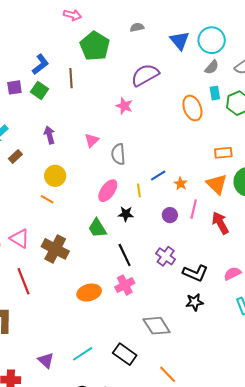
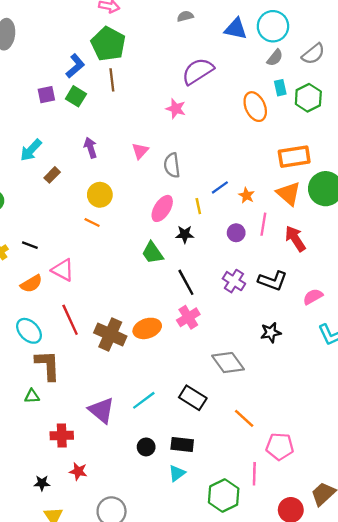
blue triangle: (180, 41) -> (236, 29), turned -35
green pentagon: (95, 46) -> (108, 44), moved
orange rectangle: (223, 153) -> (294, 157), size x1.5
brown cross: (55, 249) -> (110, 334), moved
black L-shape: (195, 273) -> (273, 281), moved
purple triangle: (46, 360) -> (101, 410), size x1.4

